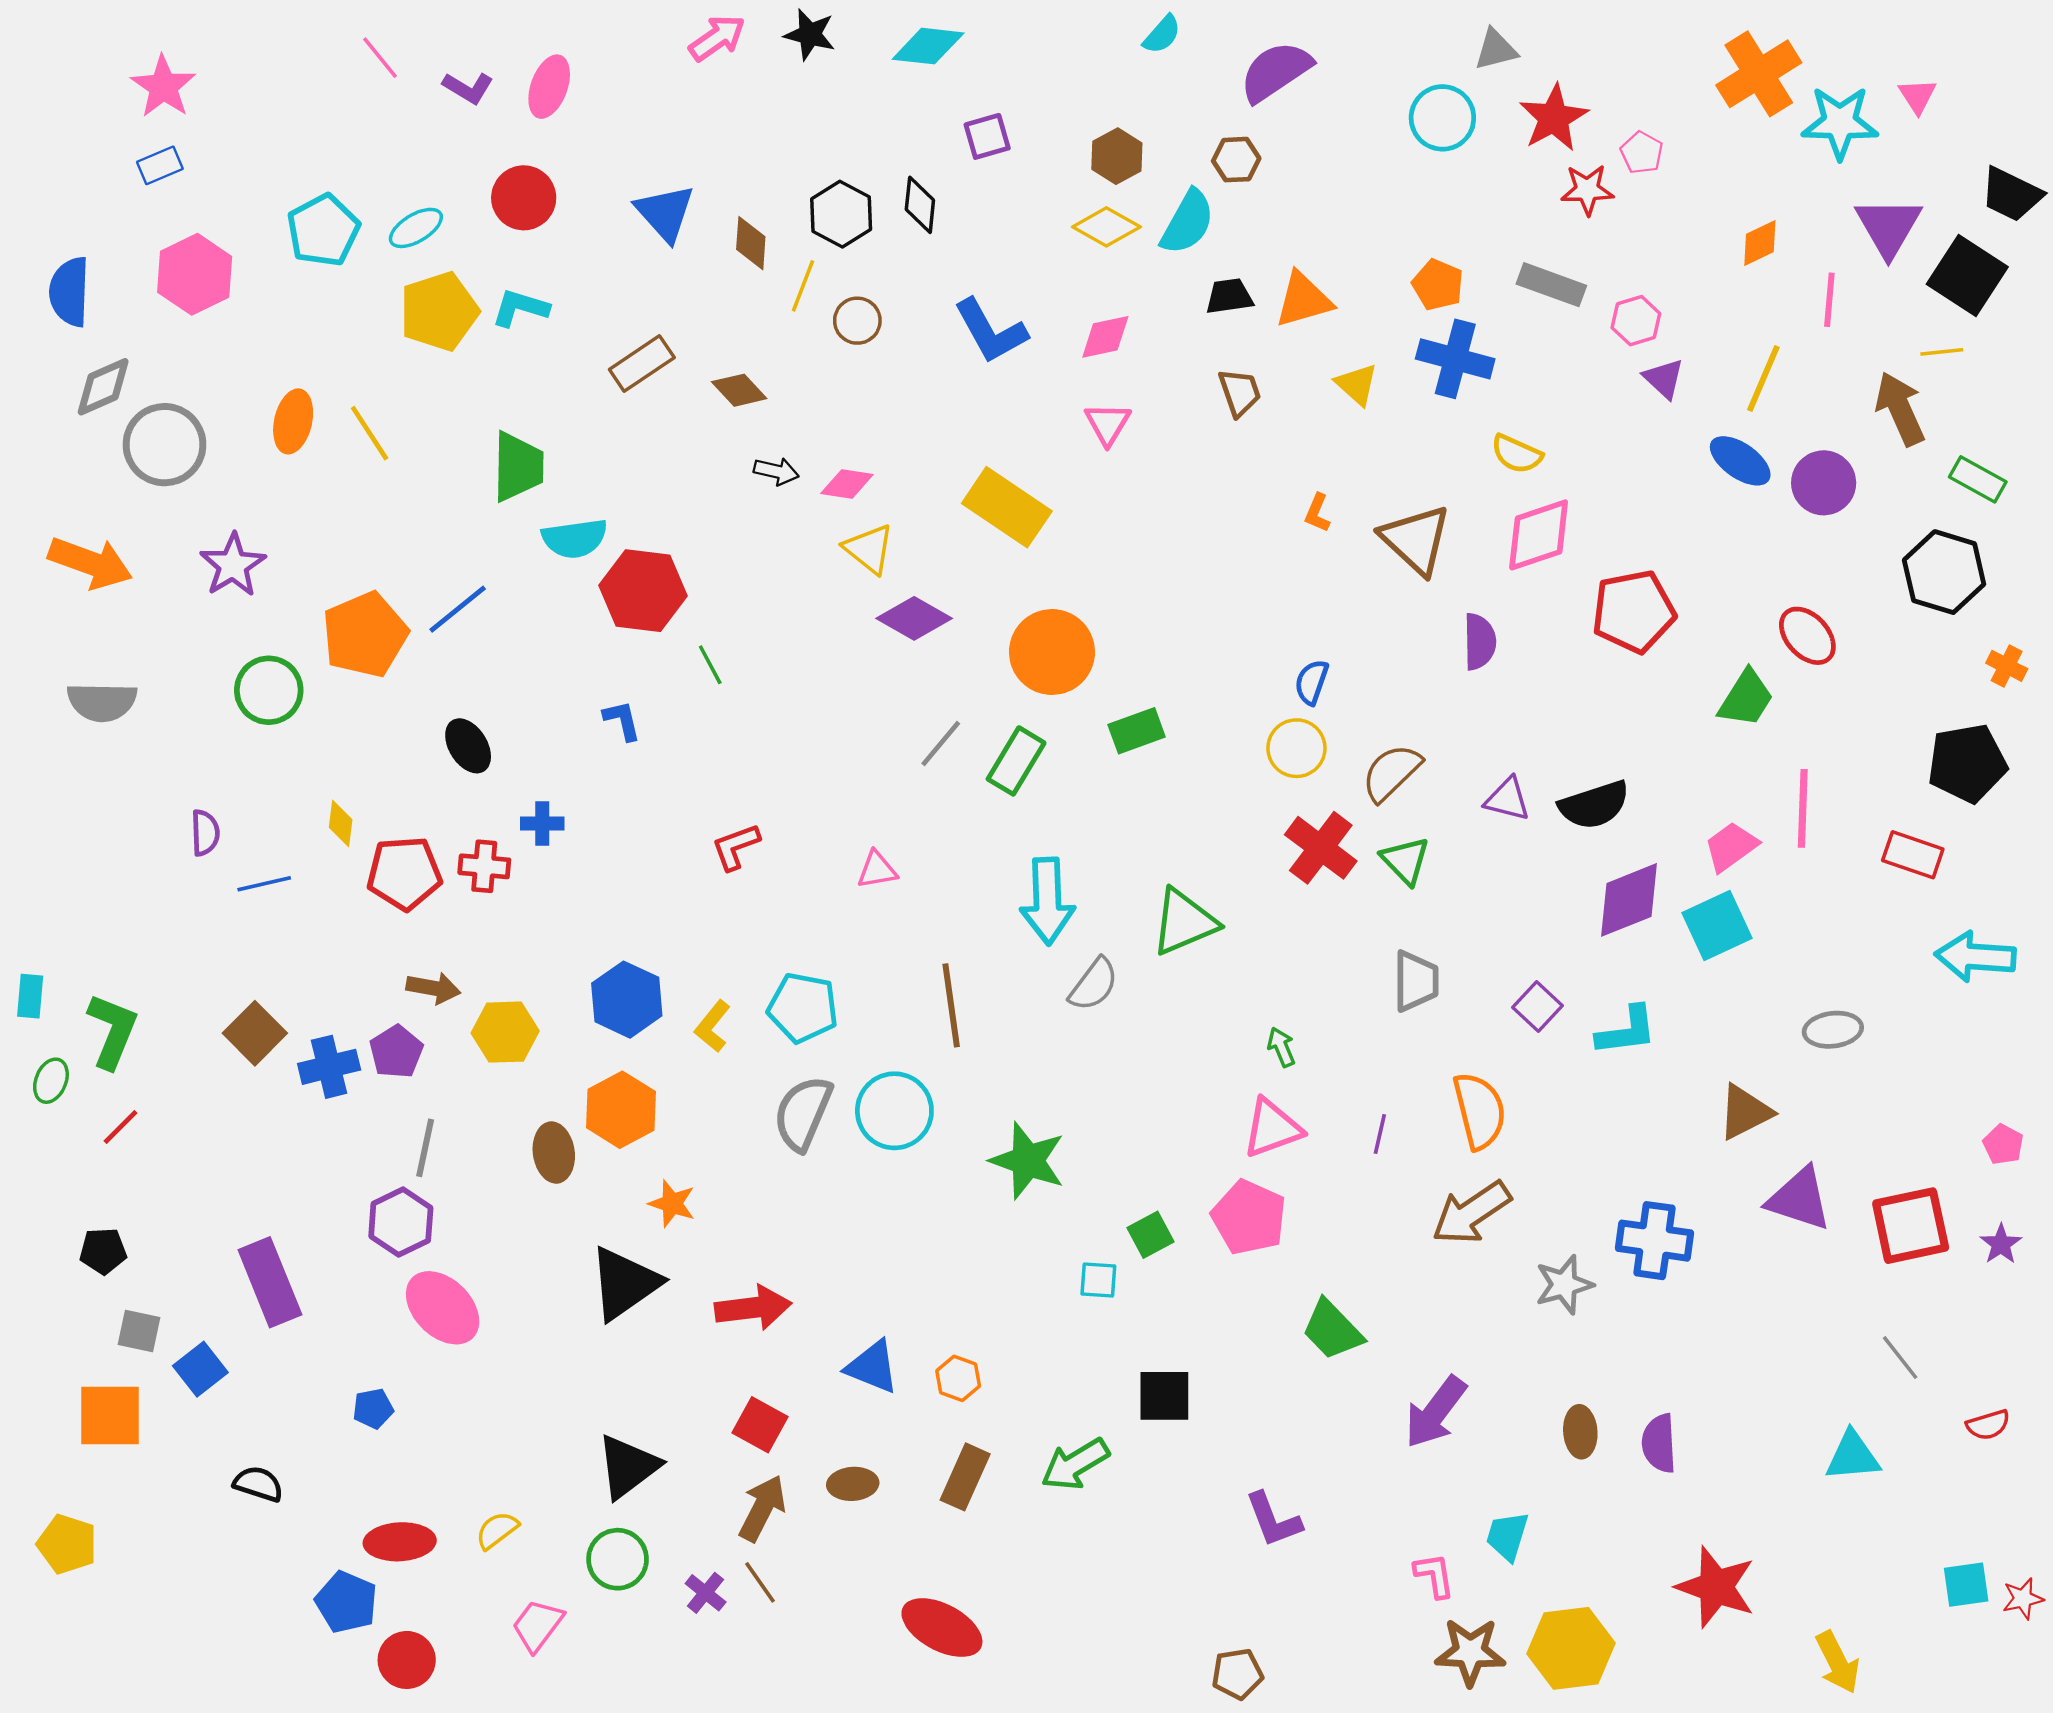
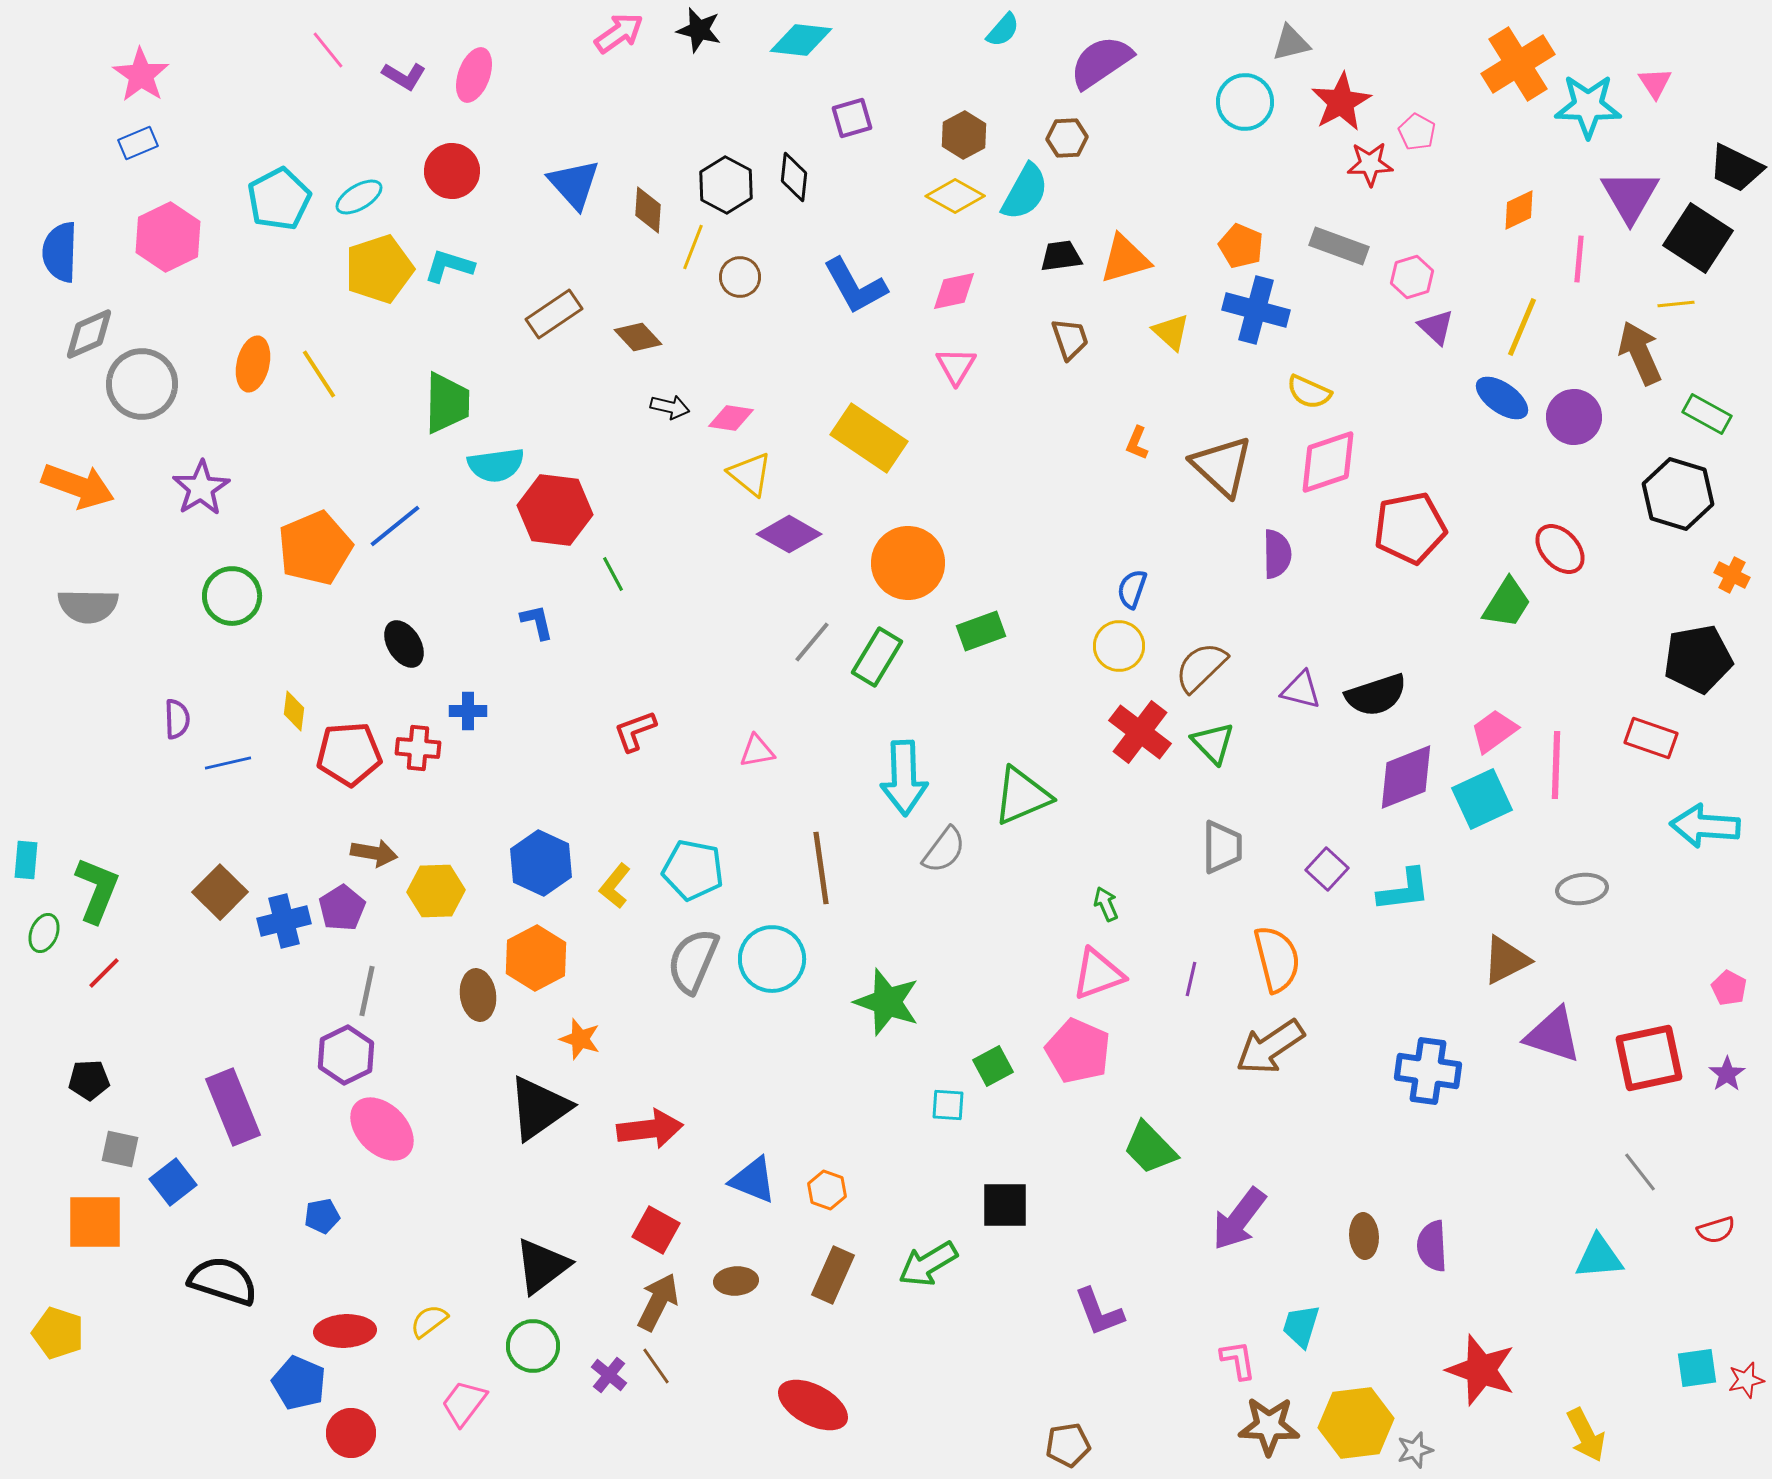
pink line: (1803, 808) -> (1556, 765), moved
gray star: (1564, 1285) -> (1415, 1450), moved, size x0.7
black semicircle: (258, 1484) -> (223, 1281), size x1.6

